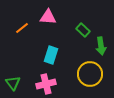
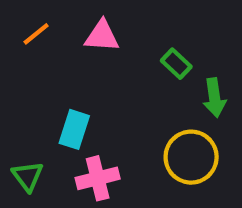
orange line: (22, 28) -> (36, 34), moved
cyan rectangle: (51, 55) -> (74, 129), moved

